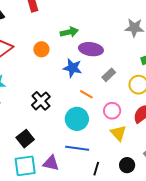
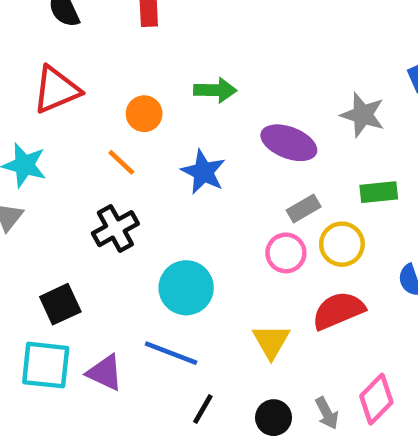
purple ellipse: (91, 49) -> (289, 143), moved
gray rectangle: (109, 75) -> (304, 208), moved
orange line: (86, 94) -> (121, 162), moved
pink circle: (112, 111) -> (286, 253), moved

